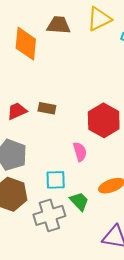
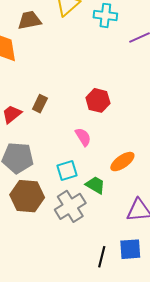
brown rectangle: (47, 108) -> (40, 104), turned -60
red hexagon: (104, 120) -> (98, 100), size x0.7

